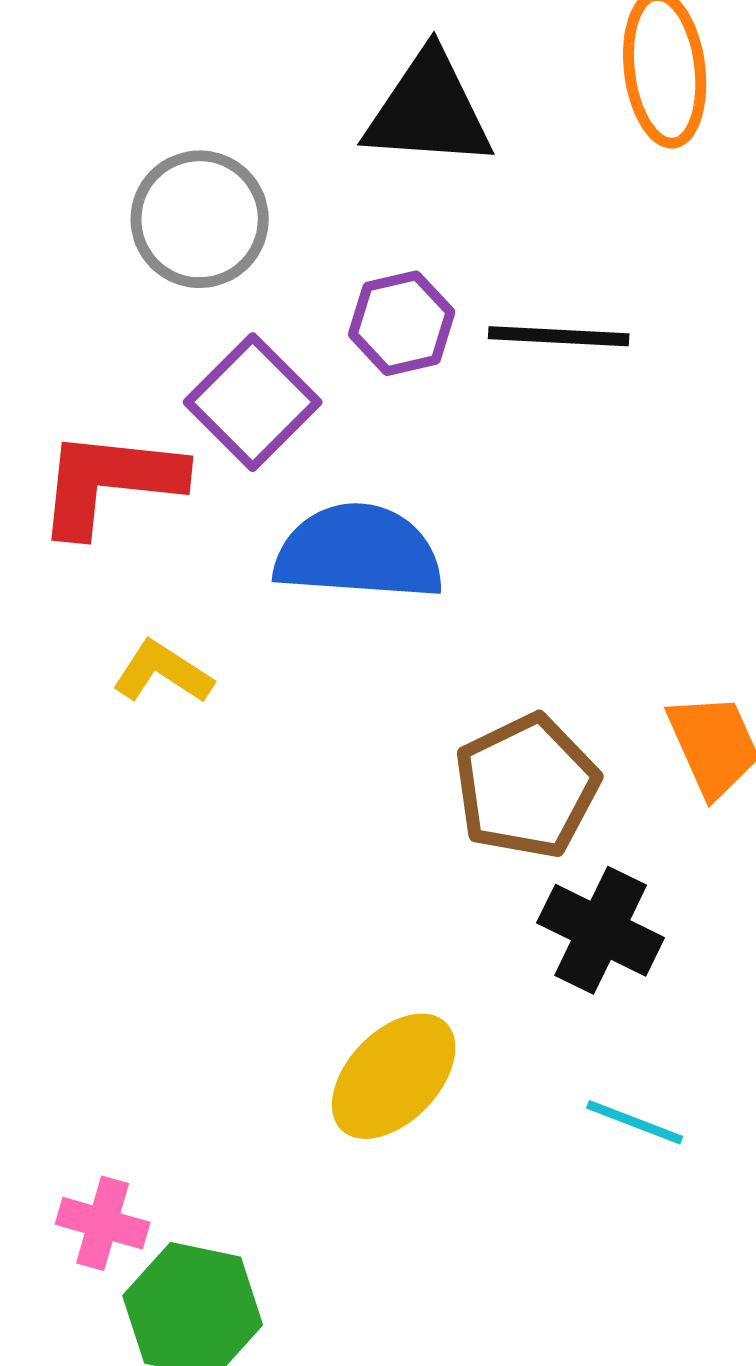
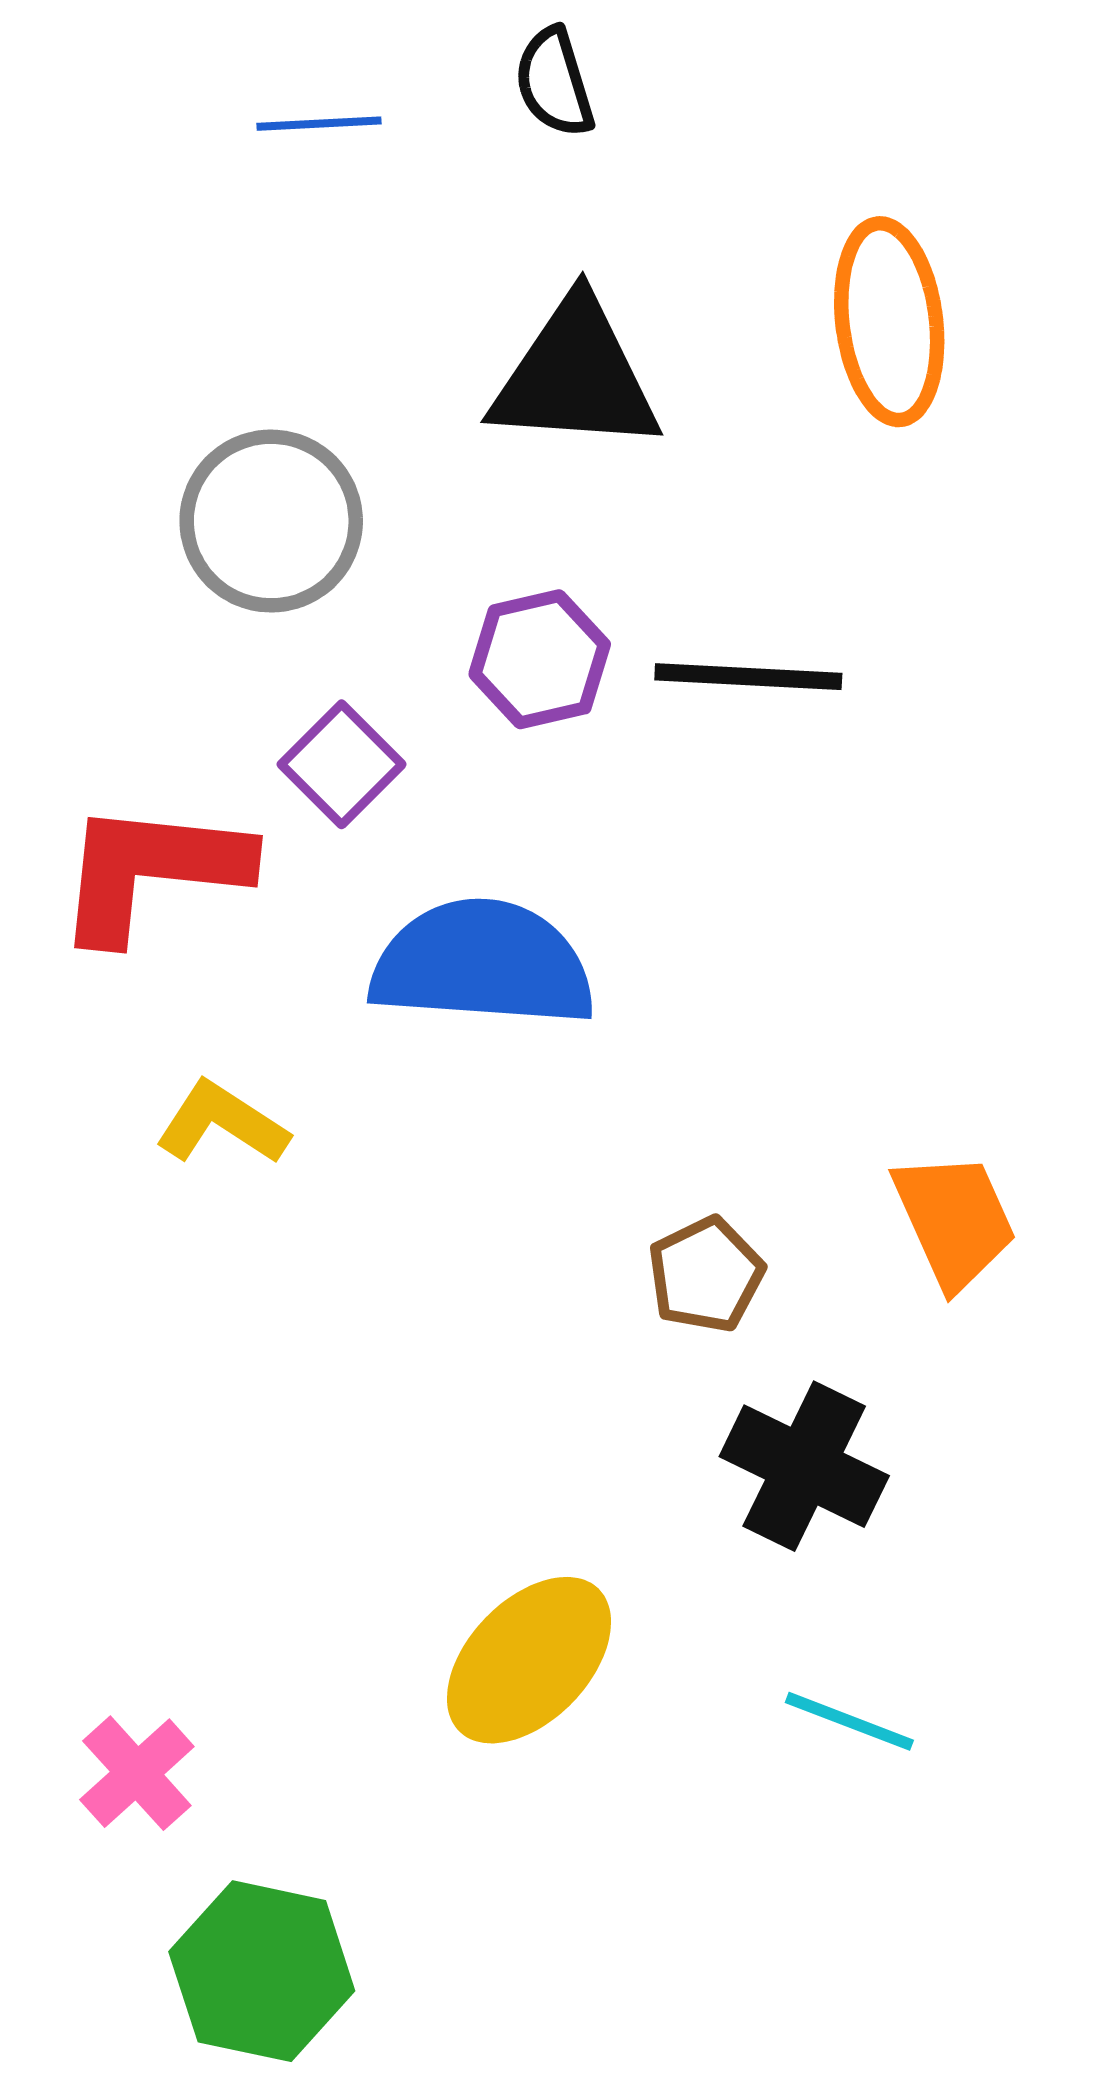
purple square: (253, 402) -> (342, 764), size x0.7
brown pentagon: (527, 786) -> (706, 1275), size x0.6
pink cross: (103, 1223) -> (137, 1773), moved, turned 32

